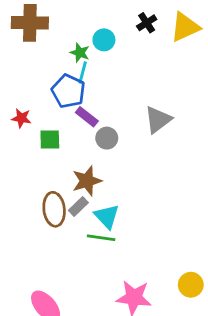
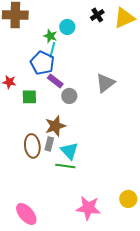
gray rectangle: (78, 206) -> (49, 144), turned -32

